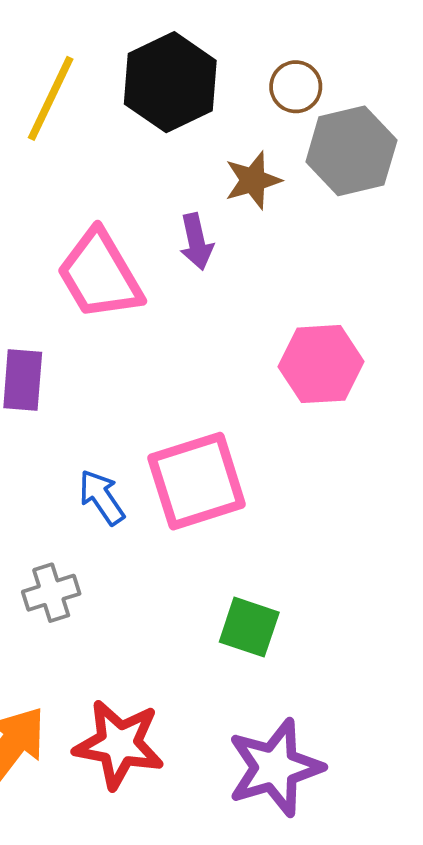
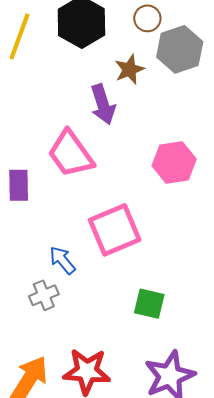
purple arrow: (196, 242) -> (103, 104), size x1.4
pink trapezoid: (100, 275) -> (71, 154), moved
blue arrow: (102, 497) -> (62, 260), moved

